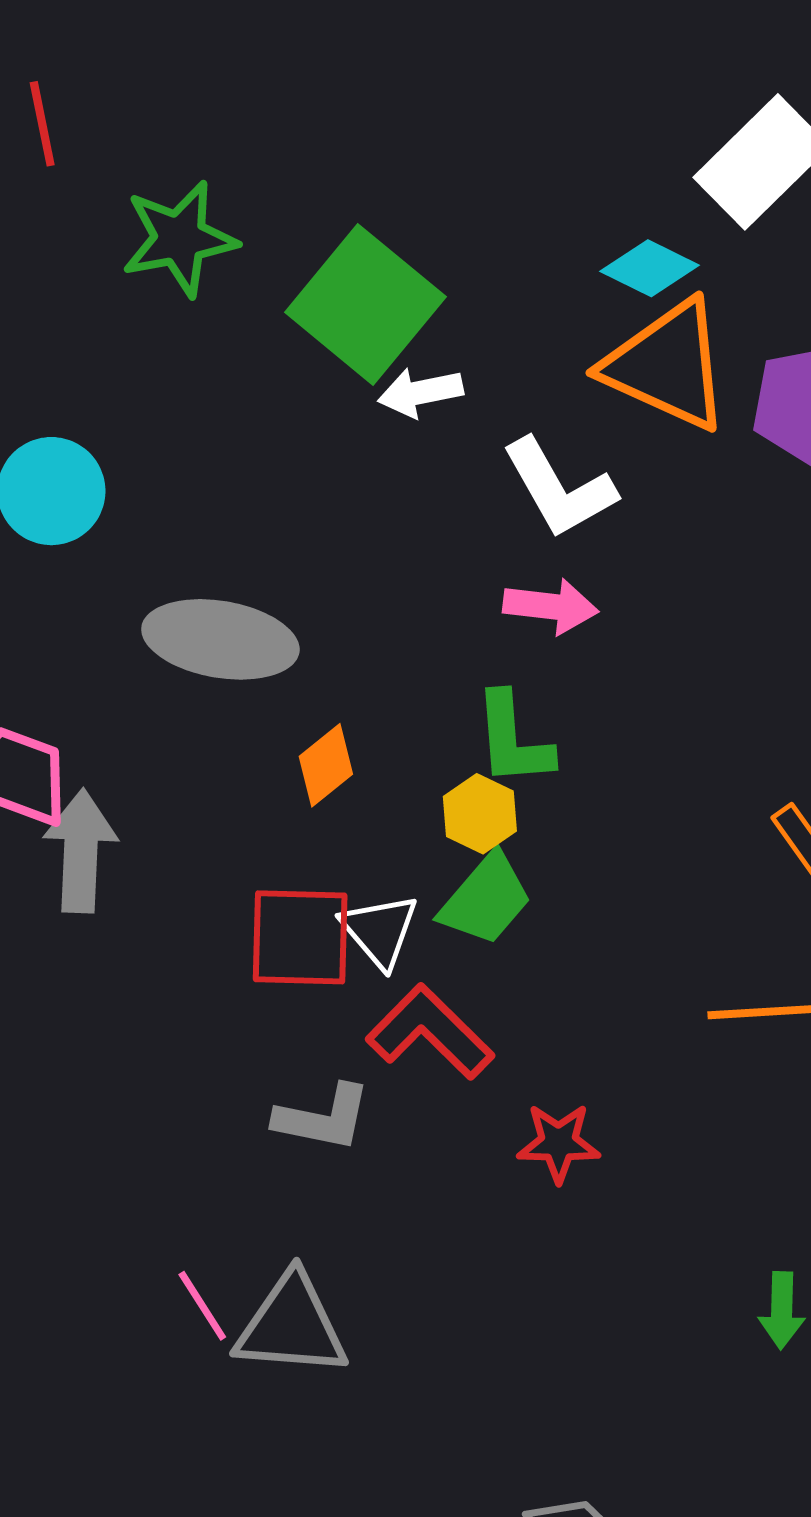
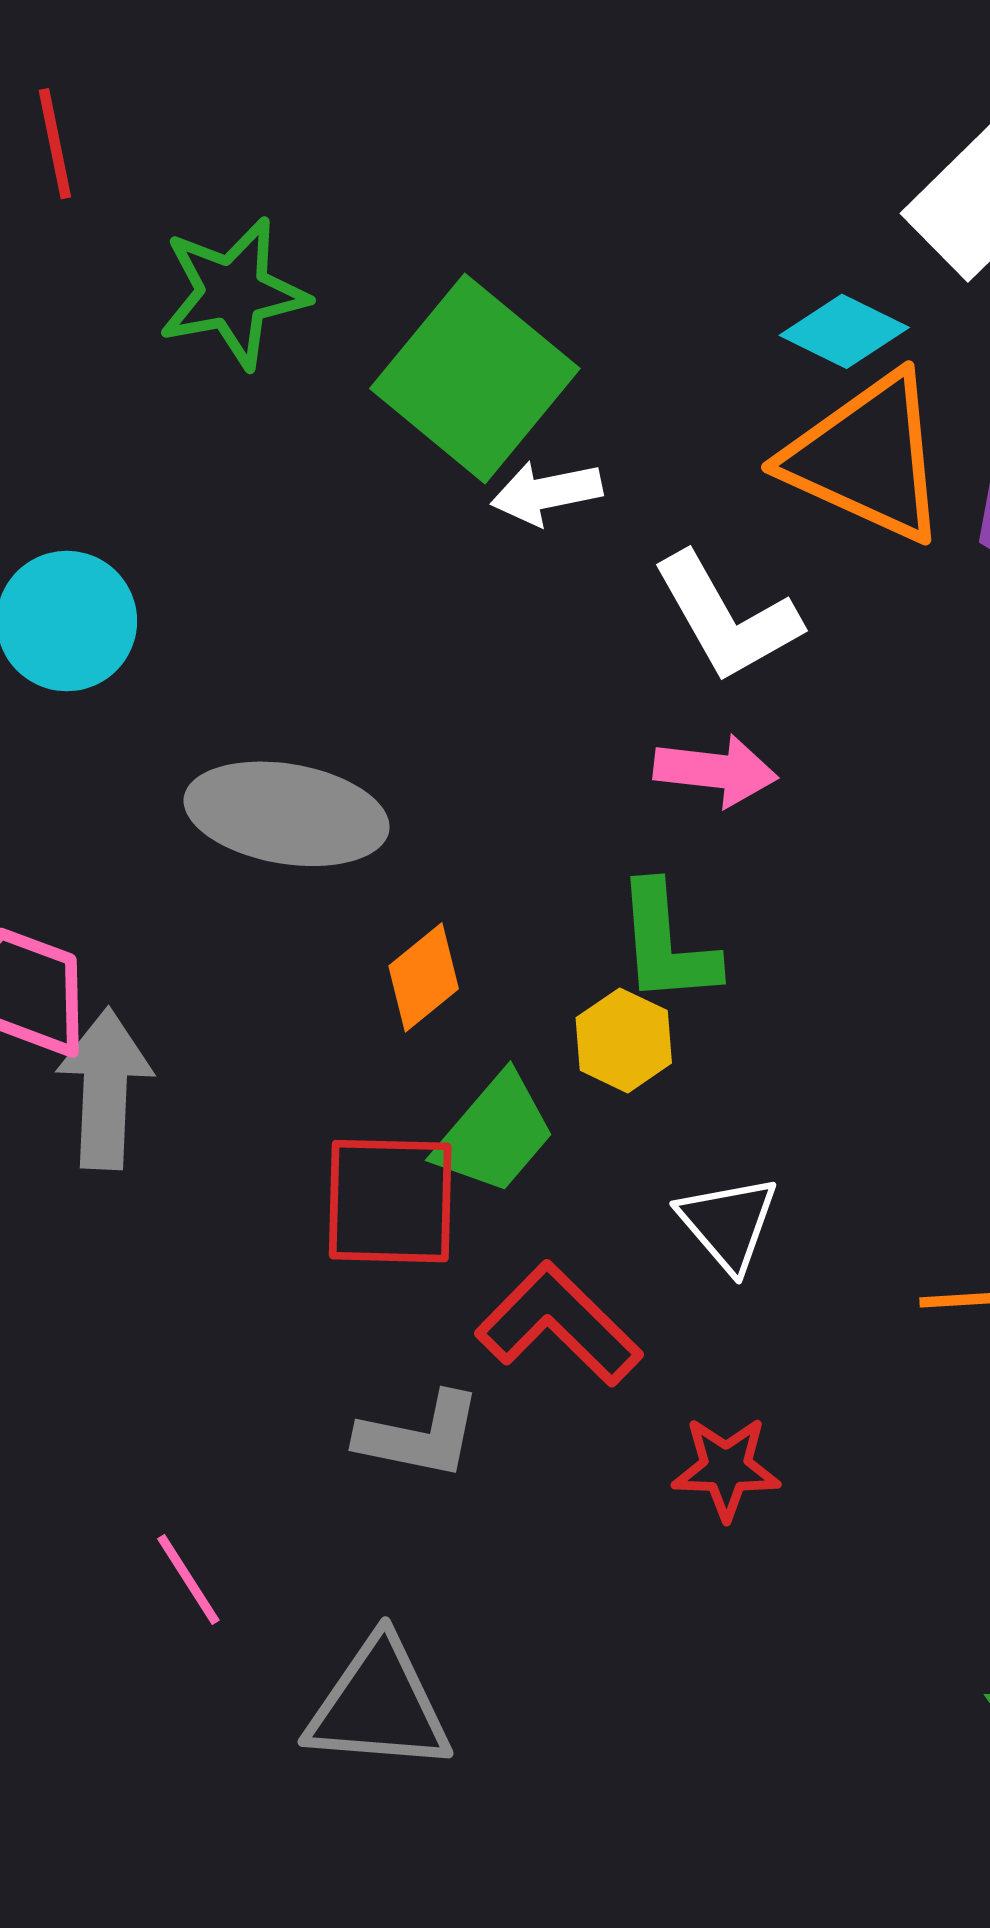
green trapezoid: (486, 899) -> (495, 1134), moved
white triangle: (380, 931) -> (728, 1223), moved
pink line: (202, 1306) -> (188, 1580), moved

